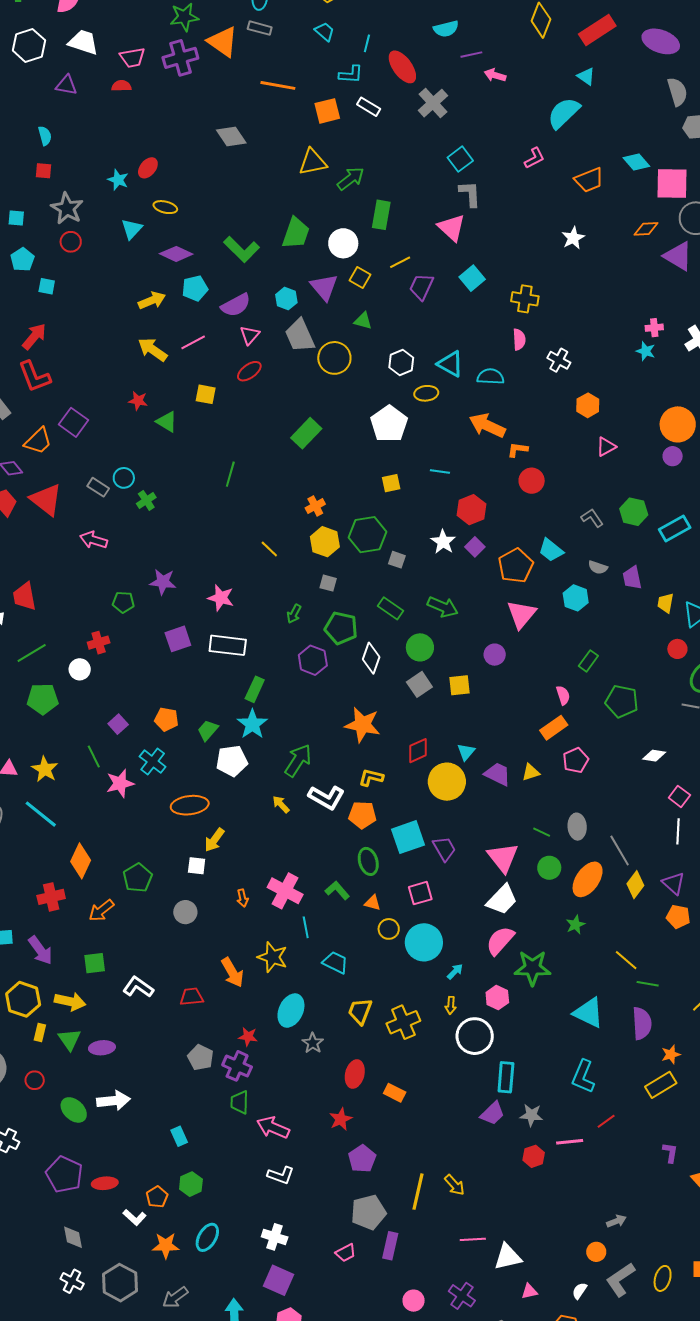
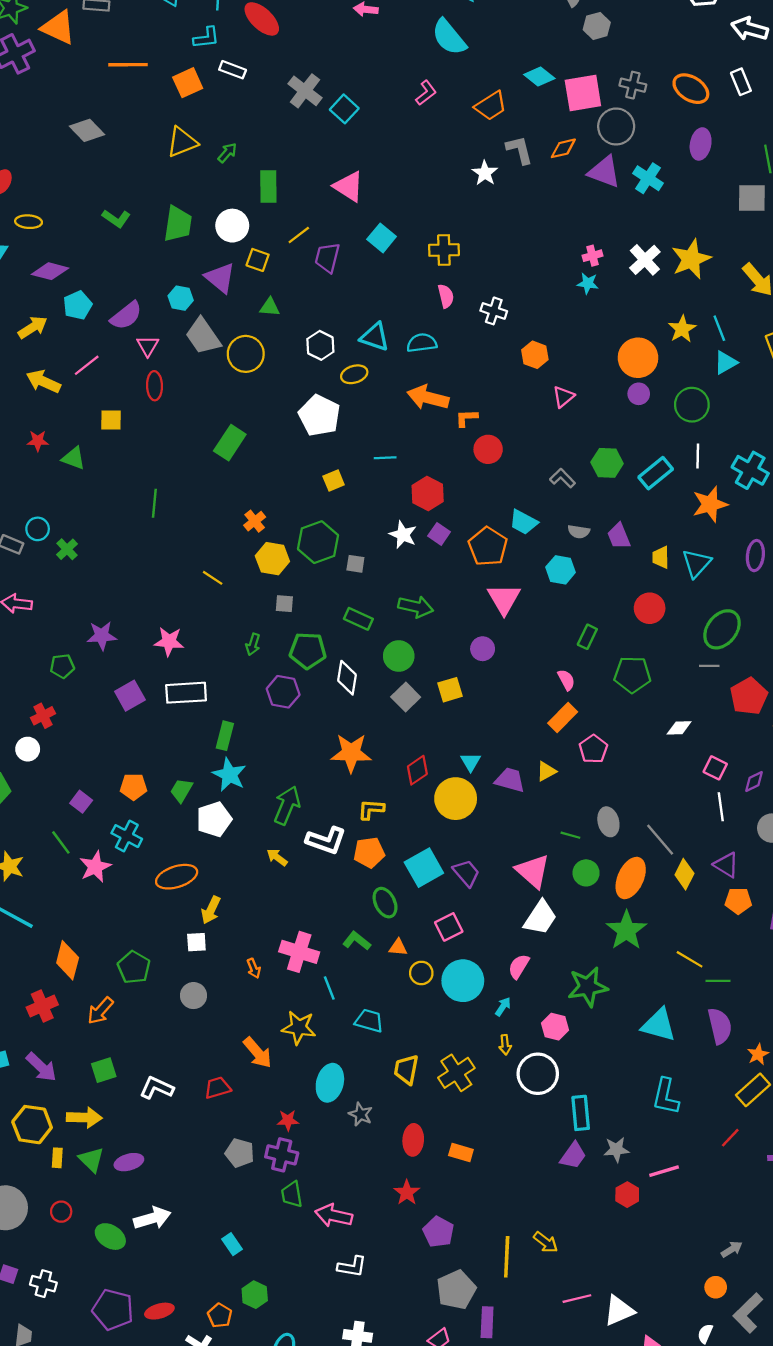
gray cross: (433, 103) -> (305, 91), moved
cyan semicircle: (564, 113) -> (449, 37), turned -75
green arrow: (351, 179) -> (227, 153), size x0.7
gray L-shape: (470, 194) -> (519, 150), moved
green L-shape: (242, 249) -> (116, 218), moved, size x0.7
red ellipse: (249, 371) -> (155, 386), turned -45
red circle: (677, 649) -> (650, 608), moved, size x1.4
green star: (575, 925) -> (626, 930), size x1.8
pink semicircle: (500, 941) -> (519, 966), moved, size x0.7
red line: (606, 1121) -> (730, 1138), moved

